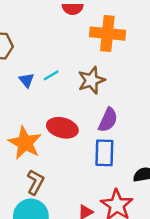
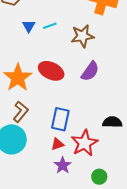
blue rectangle: (104, 153) -> (60, 119), moved

